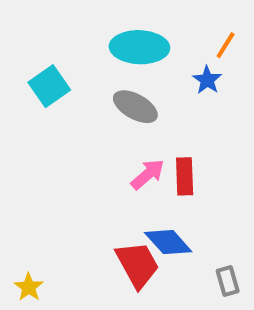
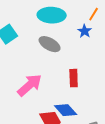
pink arrow: (148, 174) -> (30, 85), moved, size x1.5

